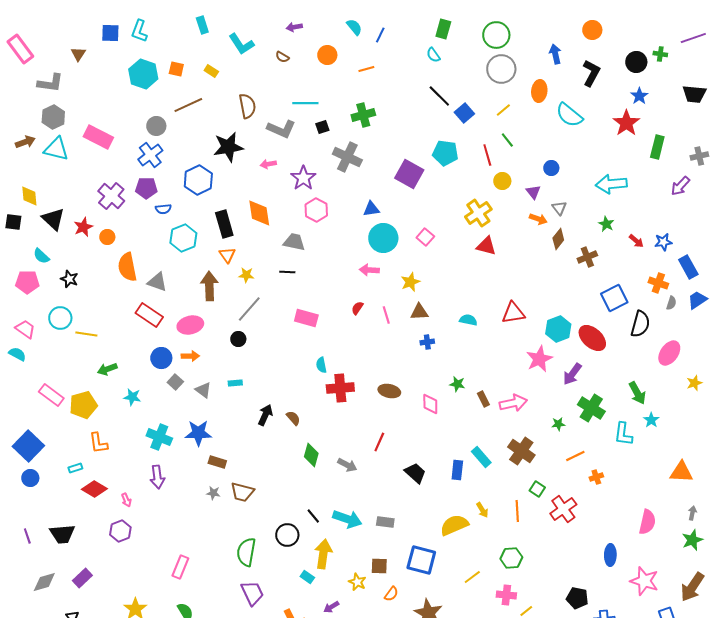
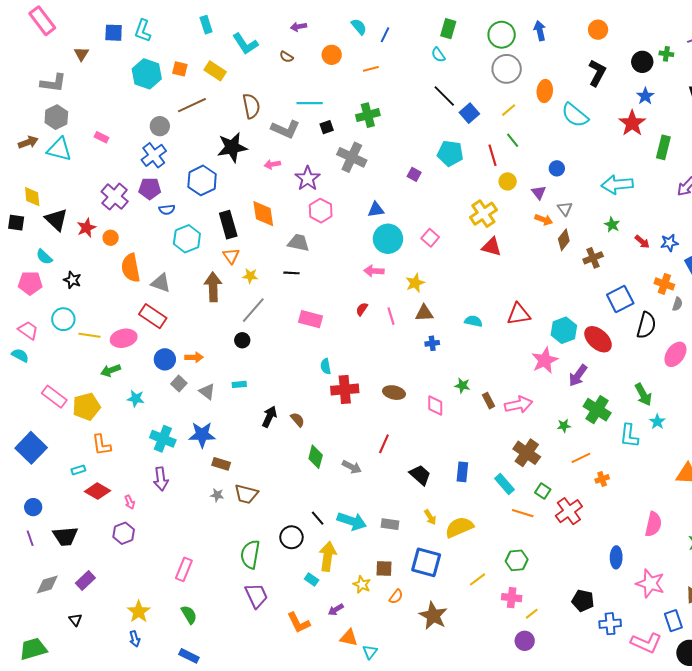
pink rectangle: (20, 49) -> (42, 21), moved
blue arrow: (555, 54) -> (540, 31), moved
yellow rectangle: (211, 71) -> (215, 71), size x1.5
pink rectangle: (98, 137) -> (102, 137), size x0.5
purple square: (409, 174) -> (414, 174), size x0.5
pink ellipse: (190, 325) -> (124, 338), moved
cyan rectangle: (481, 457) -> (505, 484), moved
blue circle: (30, 478) -> (33, 507), moved
yellow arrow: (482, 510) -> (430, 517), moved
orange line: (517, 511) -> (523, 513), turned -70

